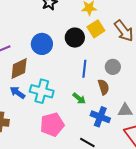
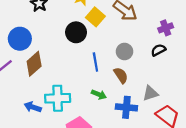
blue circle: (42, 44) -> (20, 39), moved
brown diamond: (19, 69) -> (34, 64), moved

